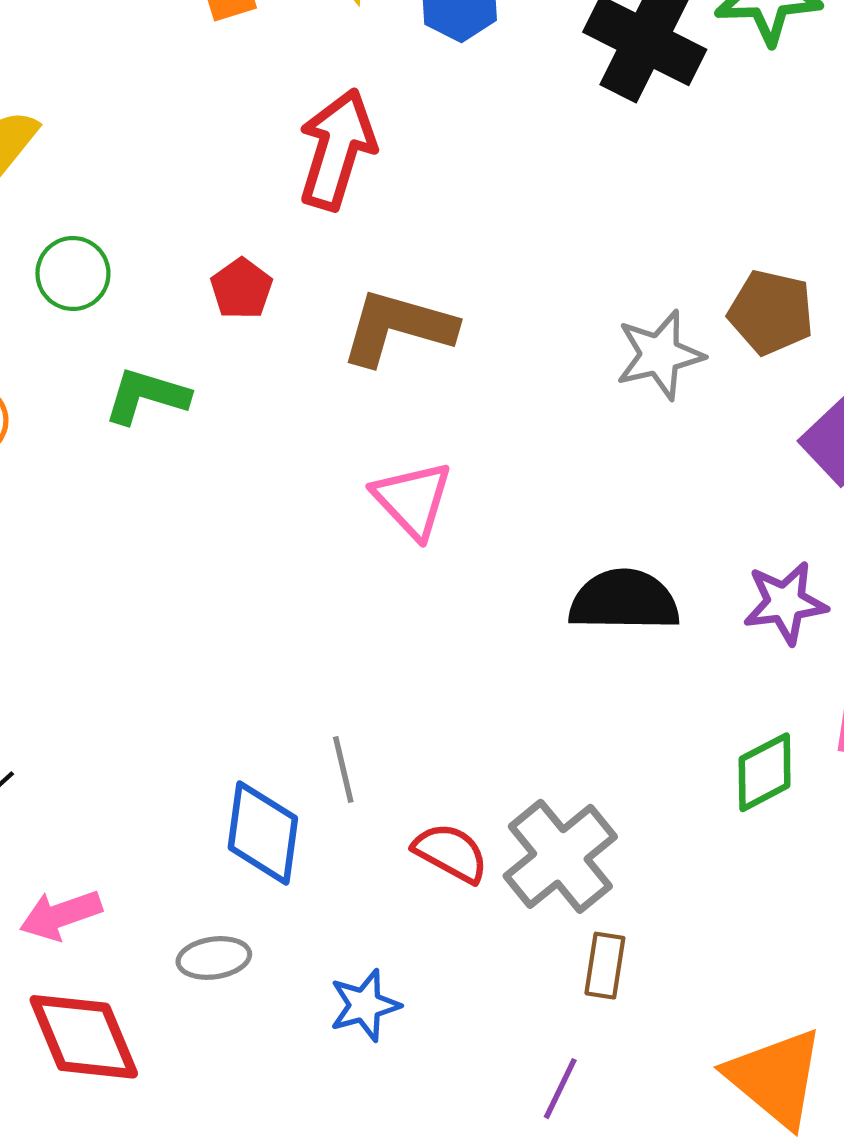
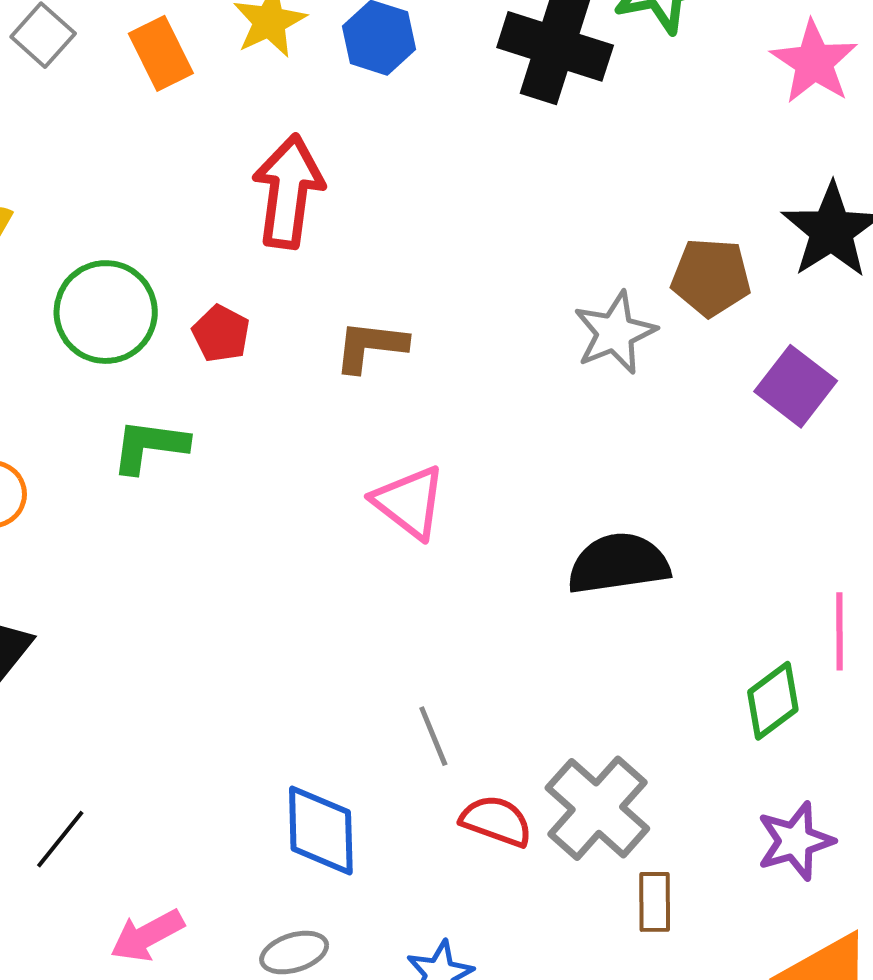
green circle: (73, 274) -> (106, 312), moved, size x1.5
brown L-shape: (398, 328) -> (370, 346), size x0.7
purple star: (785, 603) -> (795, 841), moved
gray line: (343, 770) -> (433, 736), moved

